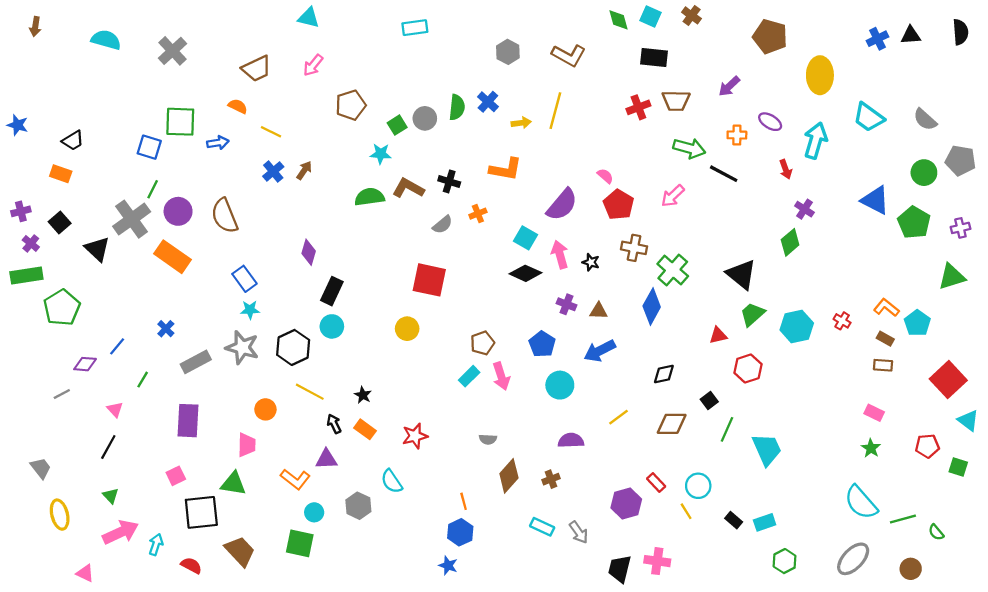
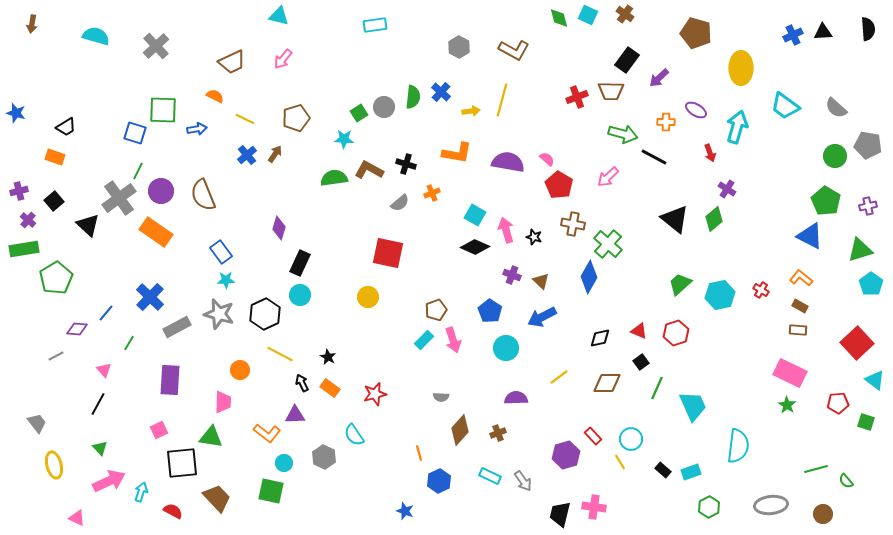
black rectangle: (654, 58) -> (627, 60), moved, turned -60
brown pentagon: (351, 105) -> (296, 118), moved
blue triangle: (875, 200) -> (810, 236), moved
purple semicircle: (562, 205) -> (508, 162), moved, turned -120
black triangle: (741, 274) -> (675, 219), moved
brown triangle: (599, 311) -> (541, 281), turned 42
cyan pentagon: (917, 323) -> (871, 284), moved
blue cross: (166, 329) -> (150, 297), size x1.8
red triangle: (718, 335) -> (639, 331), moved, turned 36
pink rectangle: (874, 413) -> (790, 373), size x1.8
cyan semicircle: (861, 502) -> (738, 446), moved, turned -132
blue hexagon: (460, 532) -> (439, 481), moved
gray ellipse: (853, 559) -> (771, 505), turned 40

